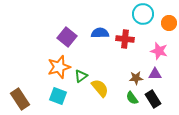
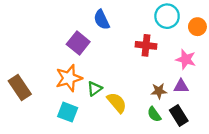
blue semicircle: (100, 33) -> (102, 20), moved, turned -114
brown rectangle: (20, 99) -> (20, 87), moved

